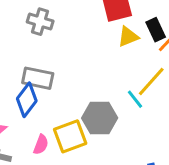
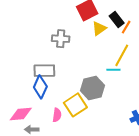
gray cross: (40, 22) -> (61, 39), moved
cyan line: (135, 99) -> (113, 70), turned -40

